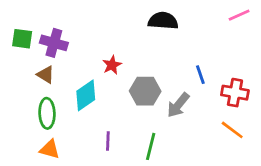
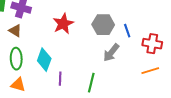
red star: (112, 65) -> (63, 24), size x1.5
gray hexagon: (145, 91) -> (103, 25), moved
cyan diamond: (86, 95) -> (44, 60), moved, turned -35
orange line: (232, 130) -> (150, 71), turned -54

